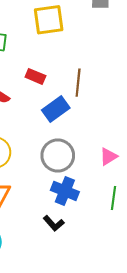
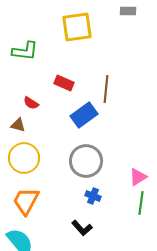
pink triangle: (108, 157) -> (138, 177), moved
blue cross: (65, 191) -> (93, 196), size x0.6

